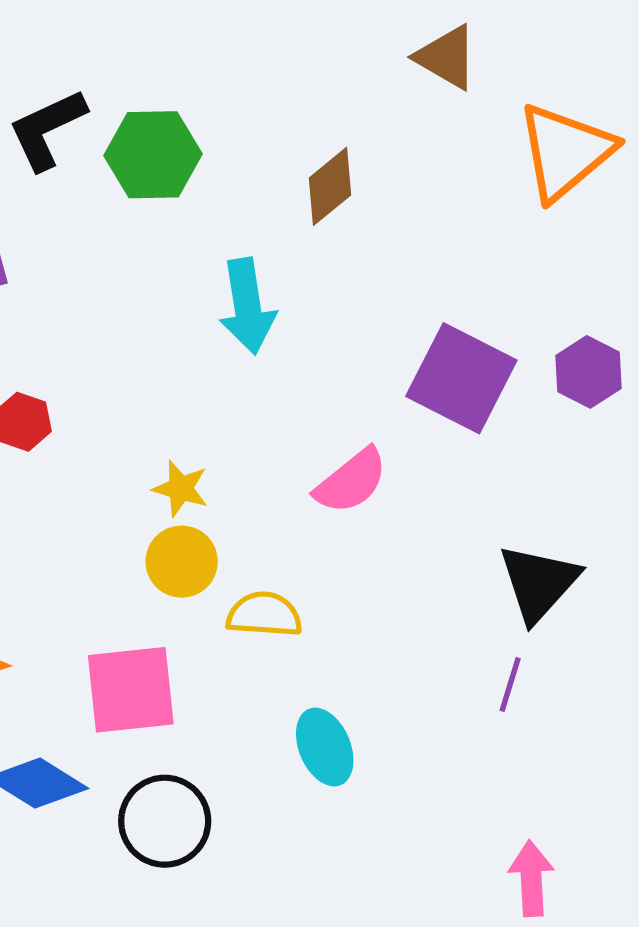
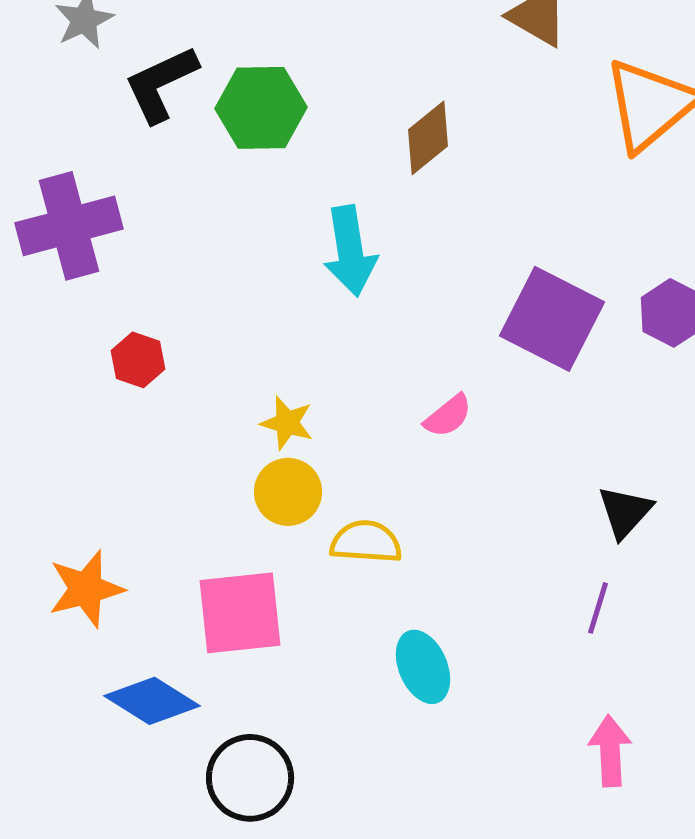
pink semicircle: (351, 481) -> (448, 416), size x0.7
black triangle: (539, 583) -> (625, 512), size x0.7
black circle: (165, 821) -> (250, 778), moved
pink arrow: (531, 878) -> (610, 751), moved

